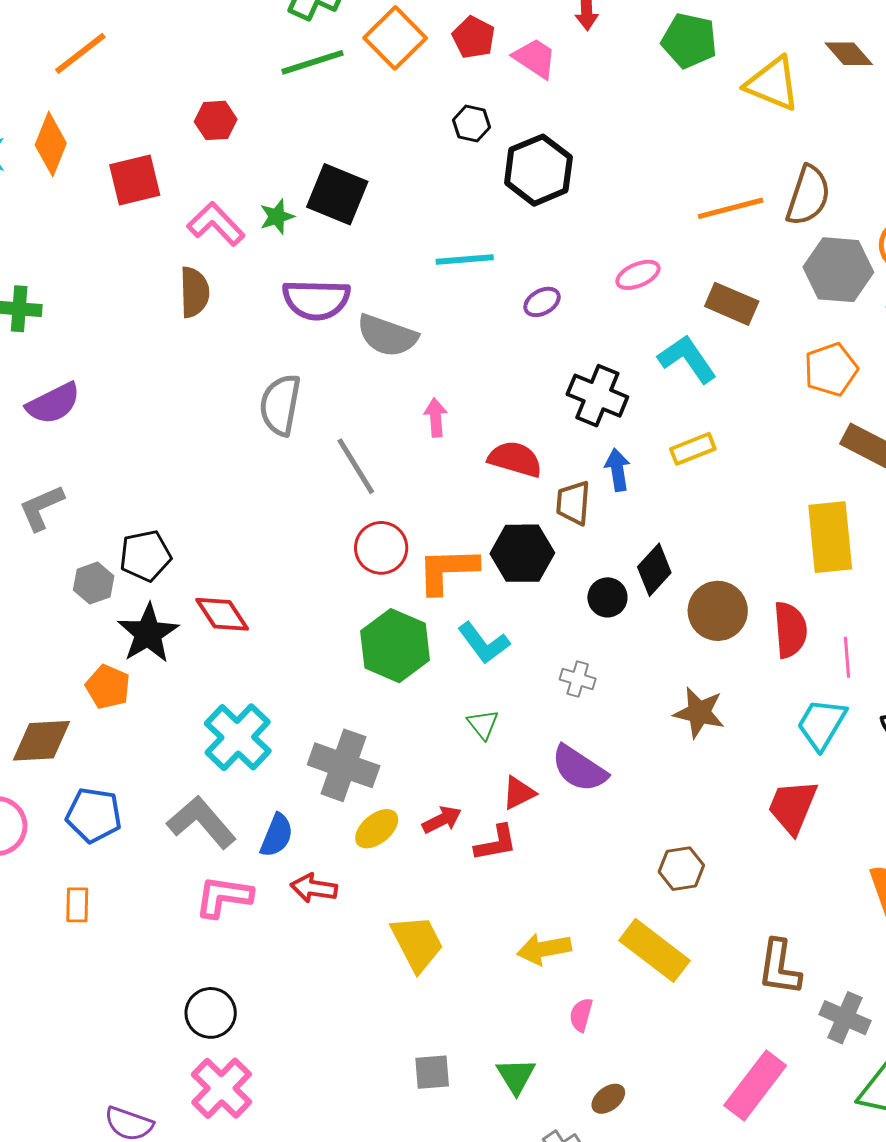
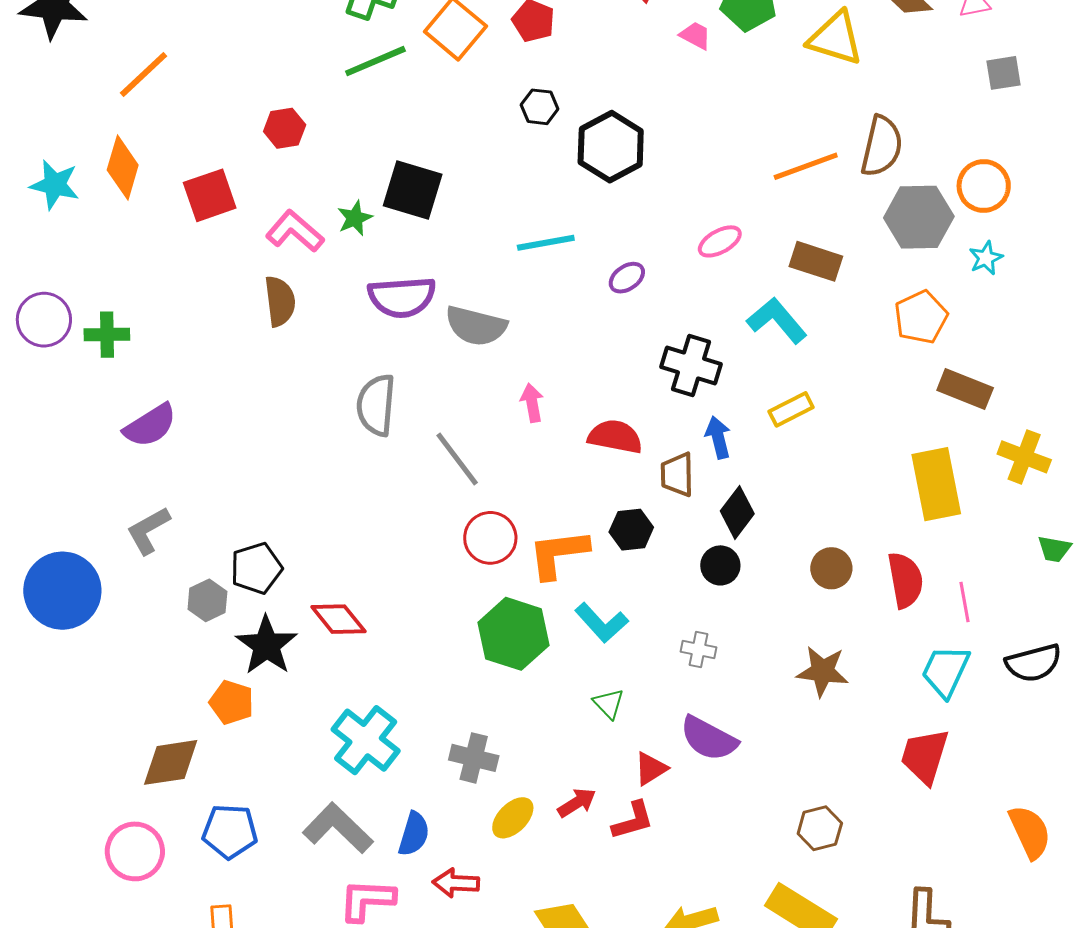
pink trapezoid: (535, 58) -> (695, 36), moved, size x0.7
black hexagon: (522, 553) -> (631, 530), size x0.7
black diamond: (654, 570) -> (737, 512), moved
brown circle: (718, 611) -> (831, 568), size x0.7
gray cross: (344, 765) -> (474, 758), size x0.7

